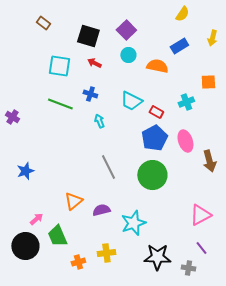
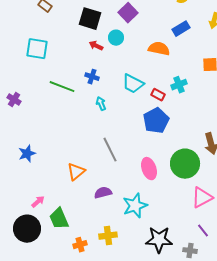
cyan circle: (128, 55) -> (116, 38), moved
cyan square: (59, 66) -> (37, 49), moved
cyan cross: (186, 102) -> (179, 85), moved
pink ellipse: (185, 141) -> (149, 169), moved
green circle: (152, 175) -> (185, 164), moved
orange triangle: (73, 201) -> (76, 172), moved

